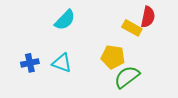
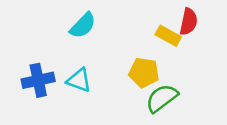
blue cross: (30, 63) -> (38, 80), size x1.4

